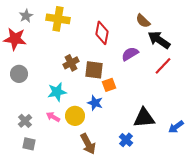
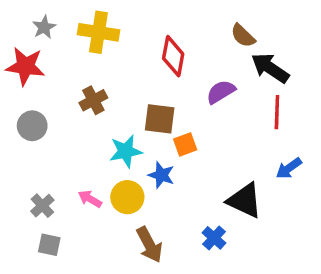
brown cross: (71, 63) -> (93, 100), moved
red line: (163, 66) -> (277, 112), turned -42
cyan star: (57, 92) -> (126, 151), moved
black triangle: (144, 118) -> (245, 201), turned 30
blue arrow: (176, 127) -> (289, 168), moved

